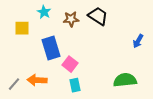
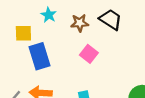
blue rectangle: (51, 48) -> (39, 56), moved
pink square: (70, 64) -> (89, 54), moved

